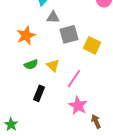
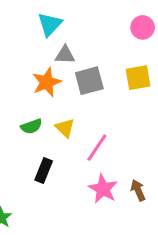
orange star: (26, 35) -> (47, 82), moved
yellow square: (92, 45) -> (138, 78), moved, turned -36
brown arrow: (96, 121) -> (138, 190), moved

